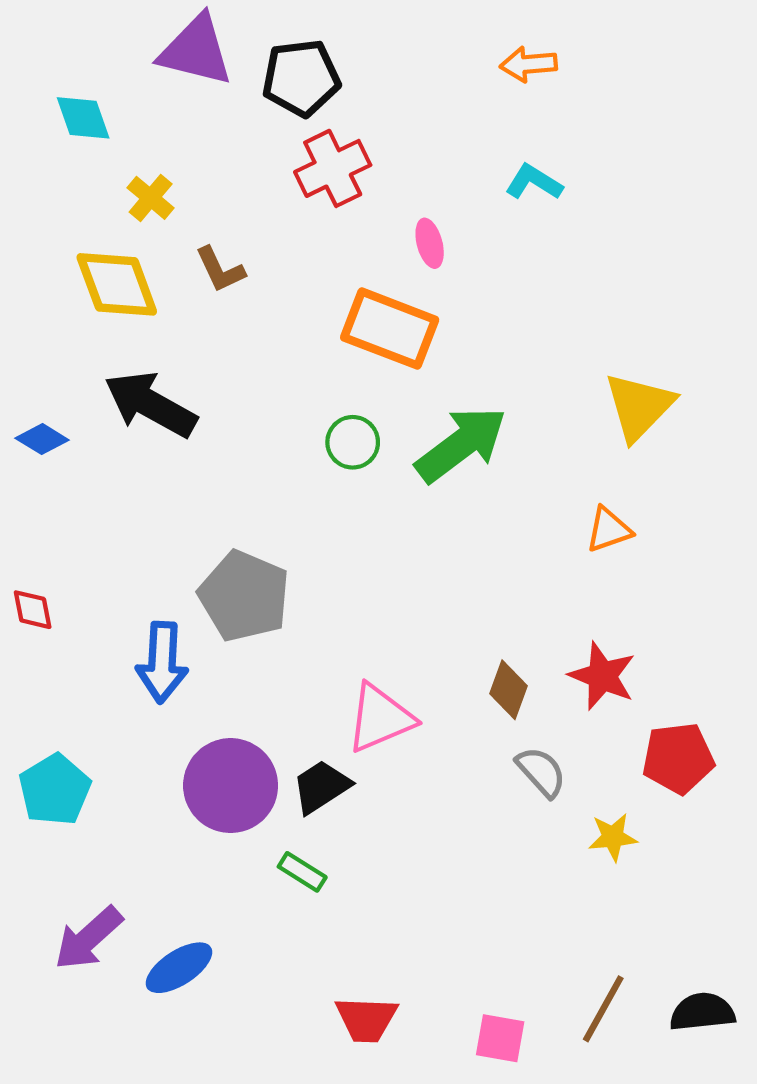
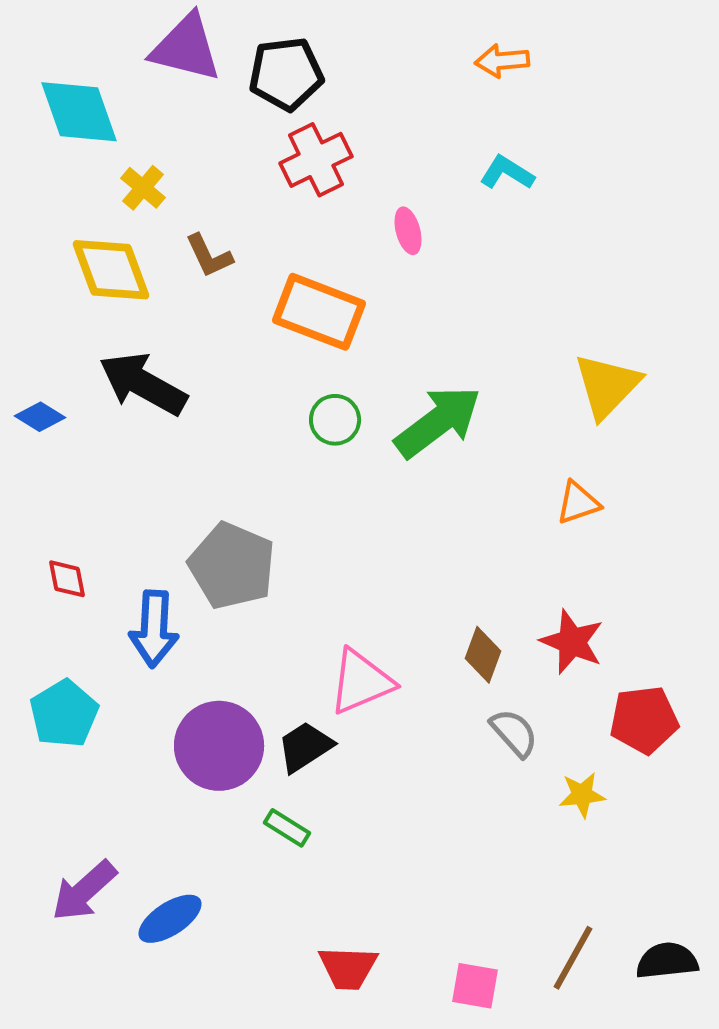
cyan diamond: (83, 118) -> (79, 112), size x1.5
orange rectangle: (390, 329) -> (319, 312), moved
red diamond: (33, 610) -> (67, 579), moved
cyan pentagon: (55, 790) -> (64, 714), moved

